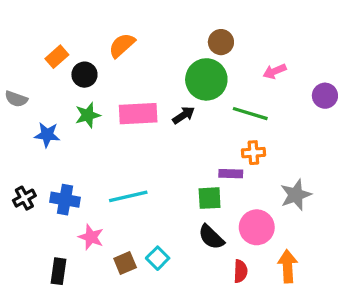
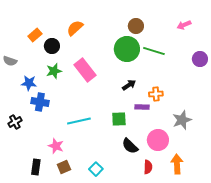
pink arrow: (275, 71) -> (184, 25), moved
pink rectangle: (138, 114) -> (85, 70), turned 55
green line: (250, 114) -> (154, 51), moved
black arrow: (184, 115) -> (129, 85), moved
green square: (210, 198) -> (119, 119), moved
blue cross: (65, 200) -> (40, 102), moved
cyan square: (158, 258) -> (96, 169), moved
brown square: (125, 263) -> (64, 167), moved

